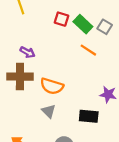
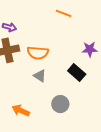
black rectangle: (89, 116) -> (77, 72), turned 48

